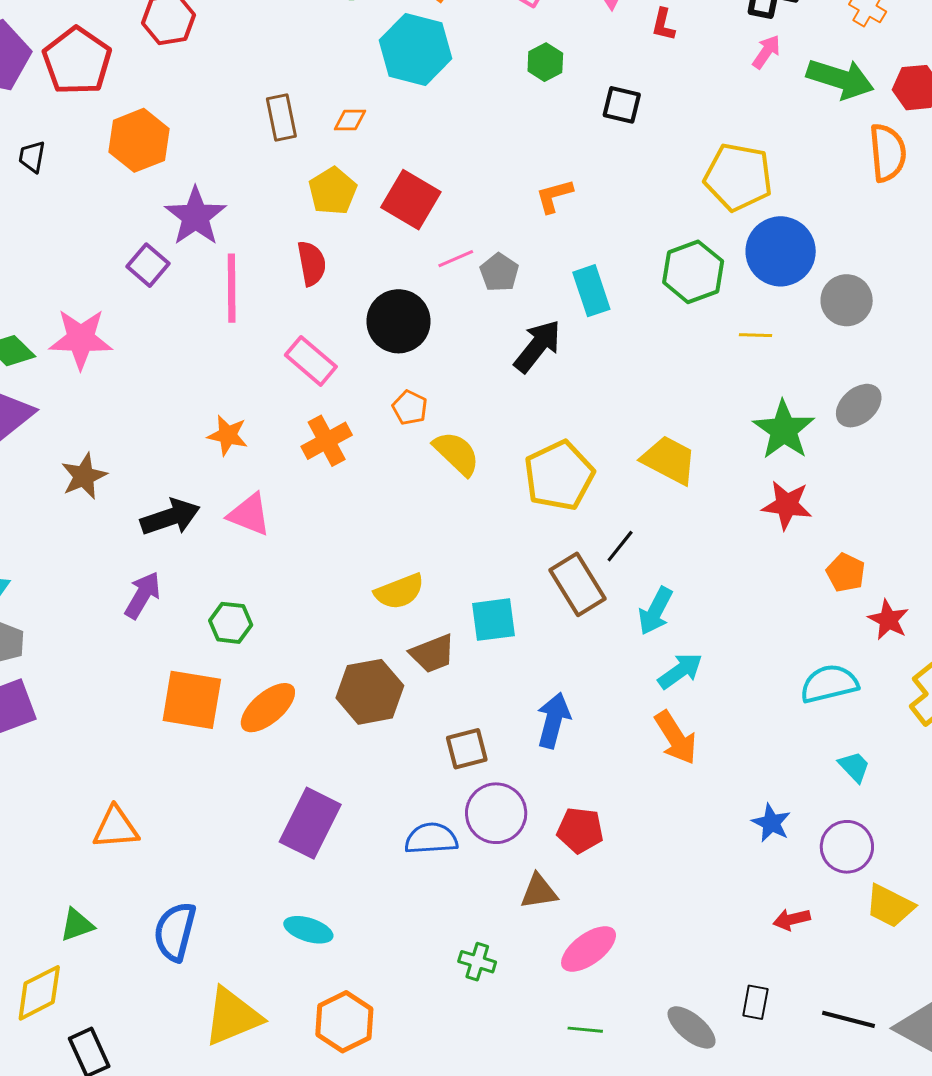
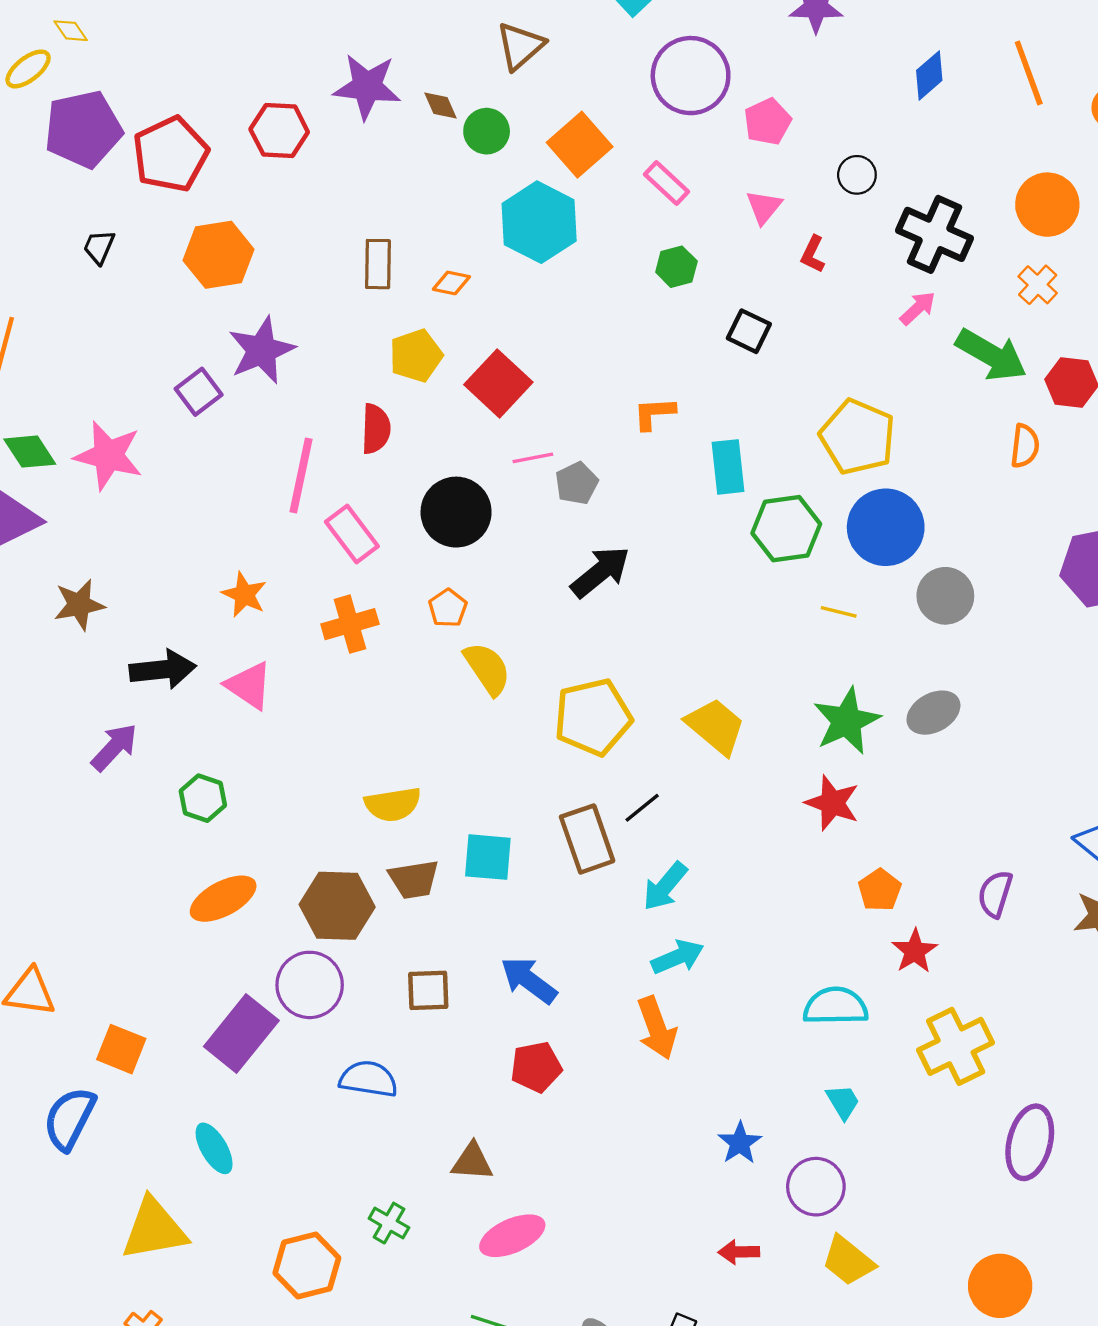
orange semicircle: (888, 153) -> (1025, 446), size x0.7
pink line: (232, 288) -> (301, 475), moved
cyan rectangle: (591, 291) -> (728, 467), moved
orange square: (192, 700) -> (121, 1049), moved, size x0.7
blue arrow: (553, 720) -> (529, 980), turned -80
purple circle: (496, 813) -> (310, 985), moved
red pentagon: (580, 830) -> (536, 1067), moved, turned -30
cyan ellipse: (308, 930) -> (214, 1148), turned 30
yellow triangle: (232, 1016) -> (154, 1229), moved
orange hexagon: (344, 1022) -> (307, 1266), moved

